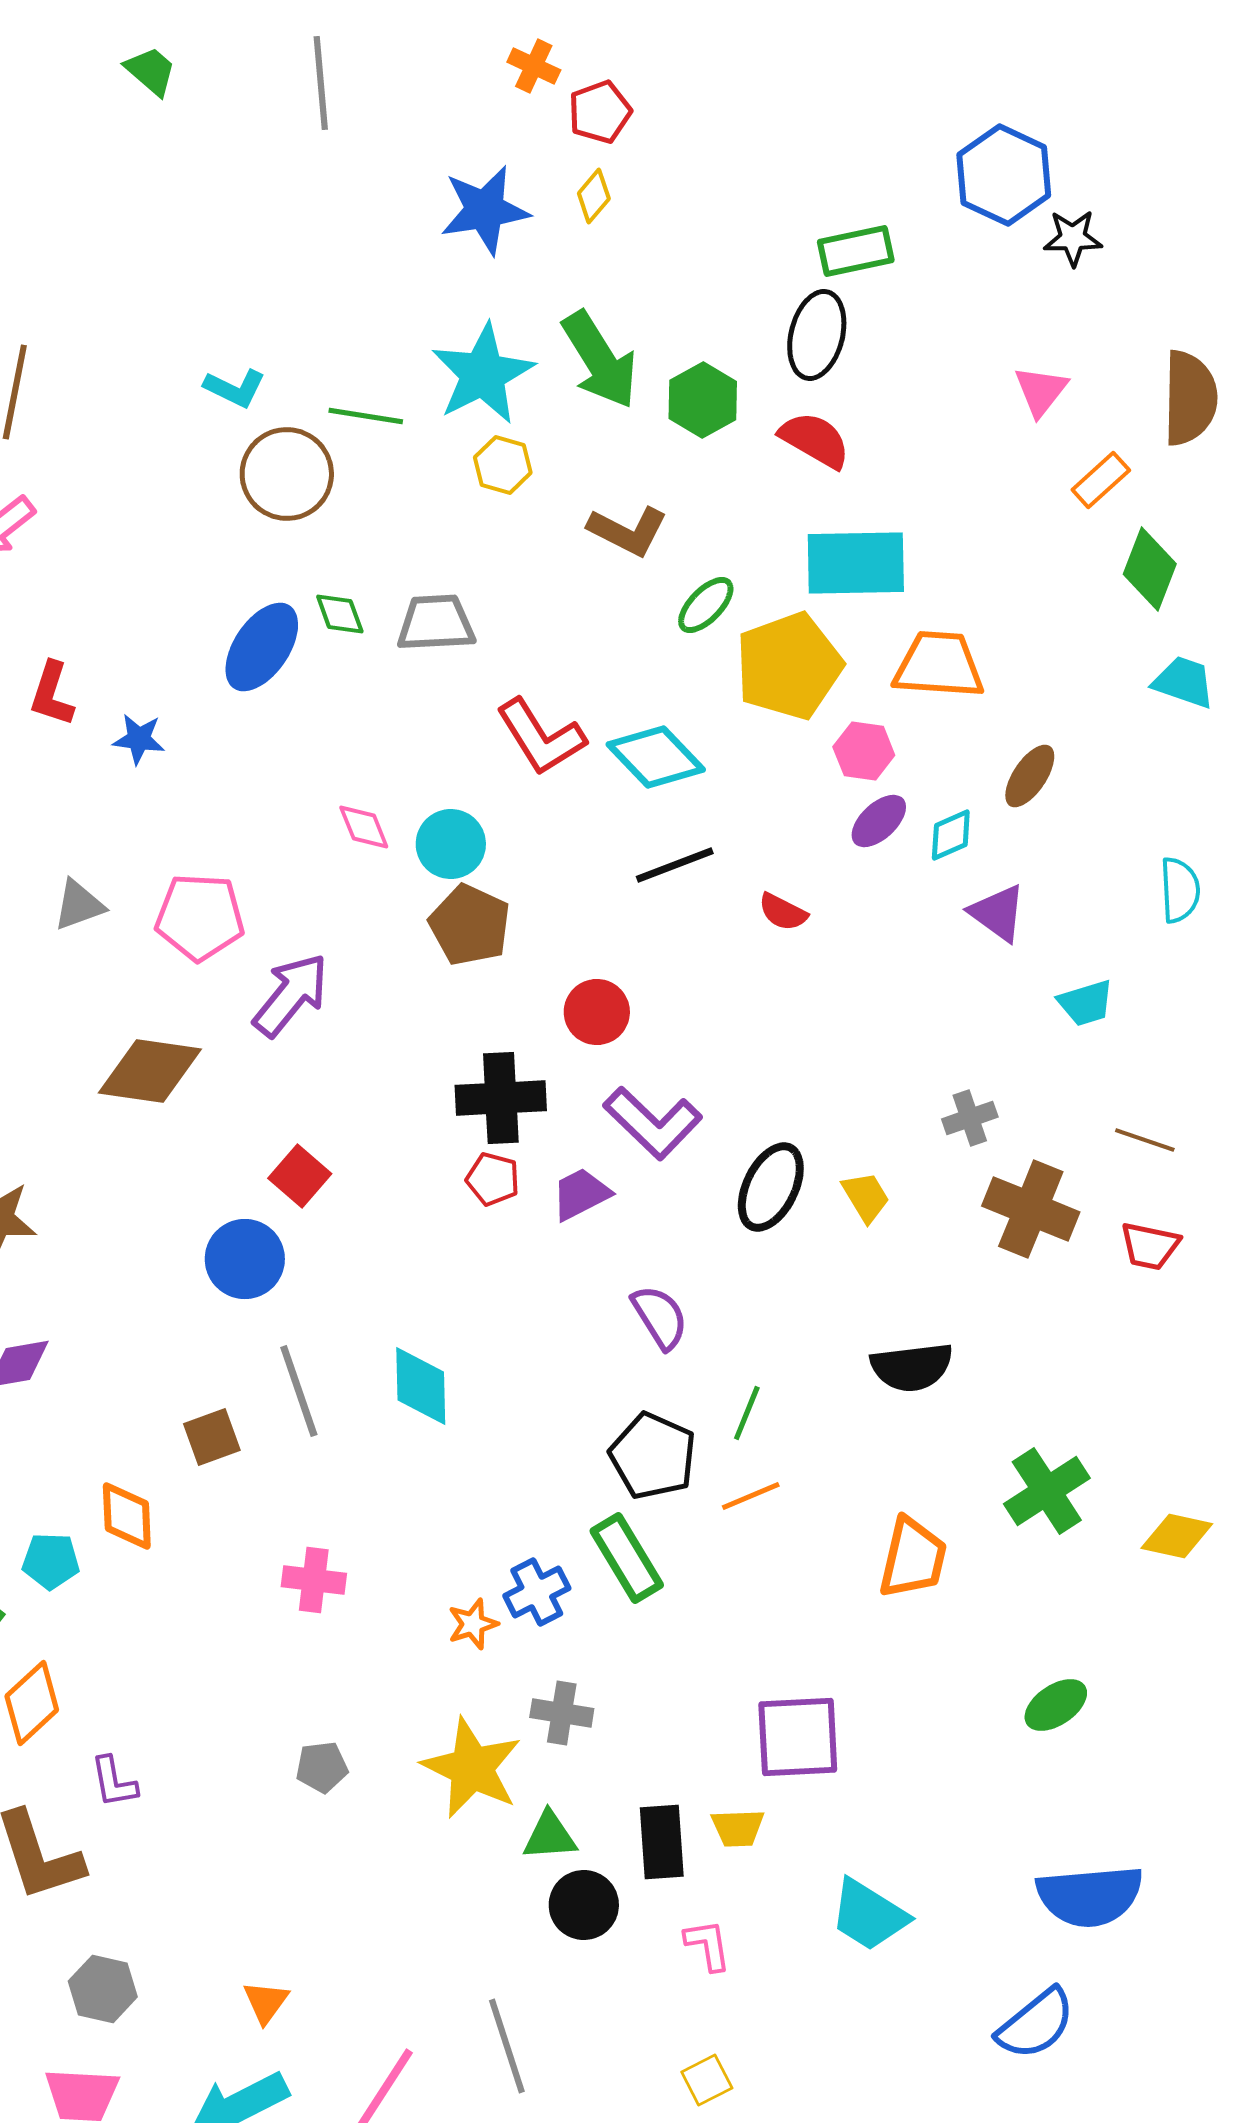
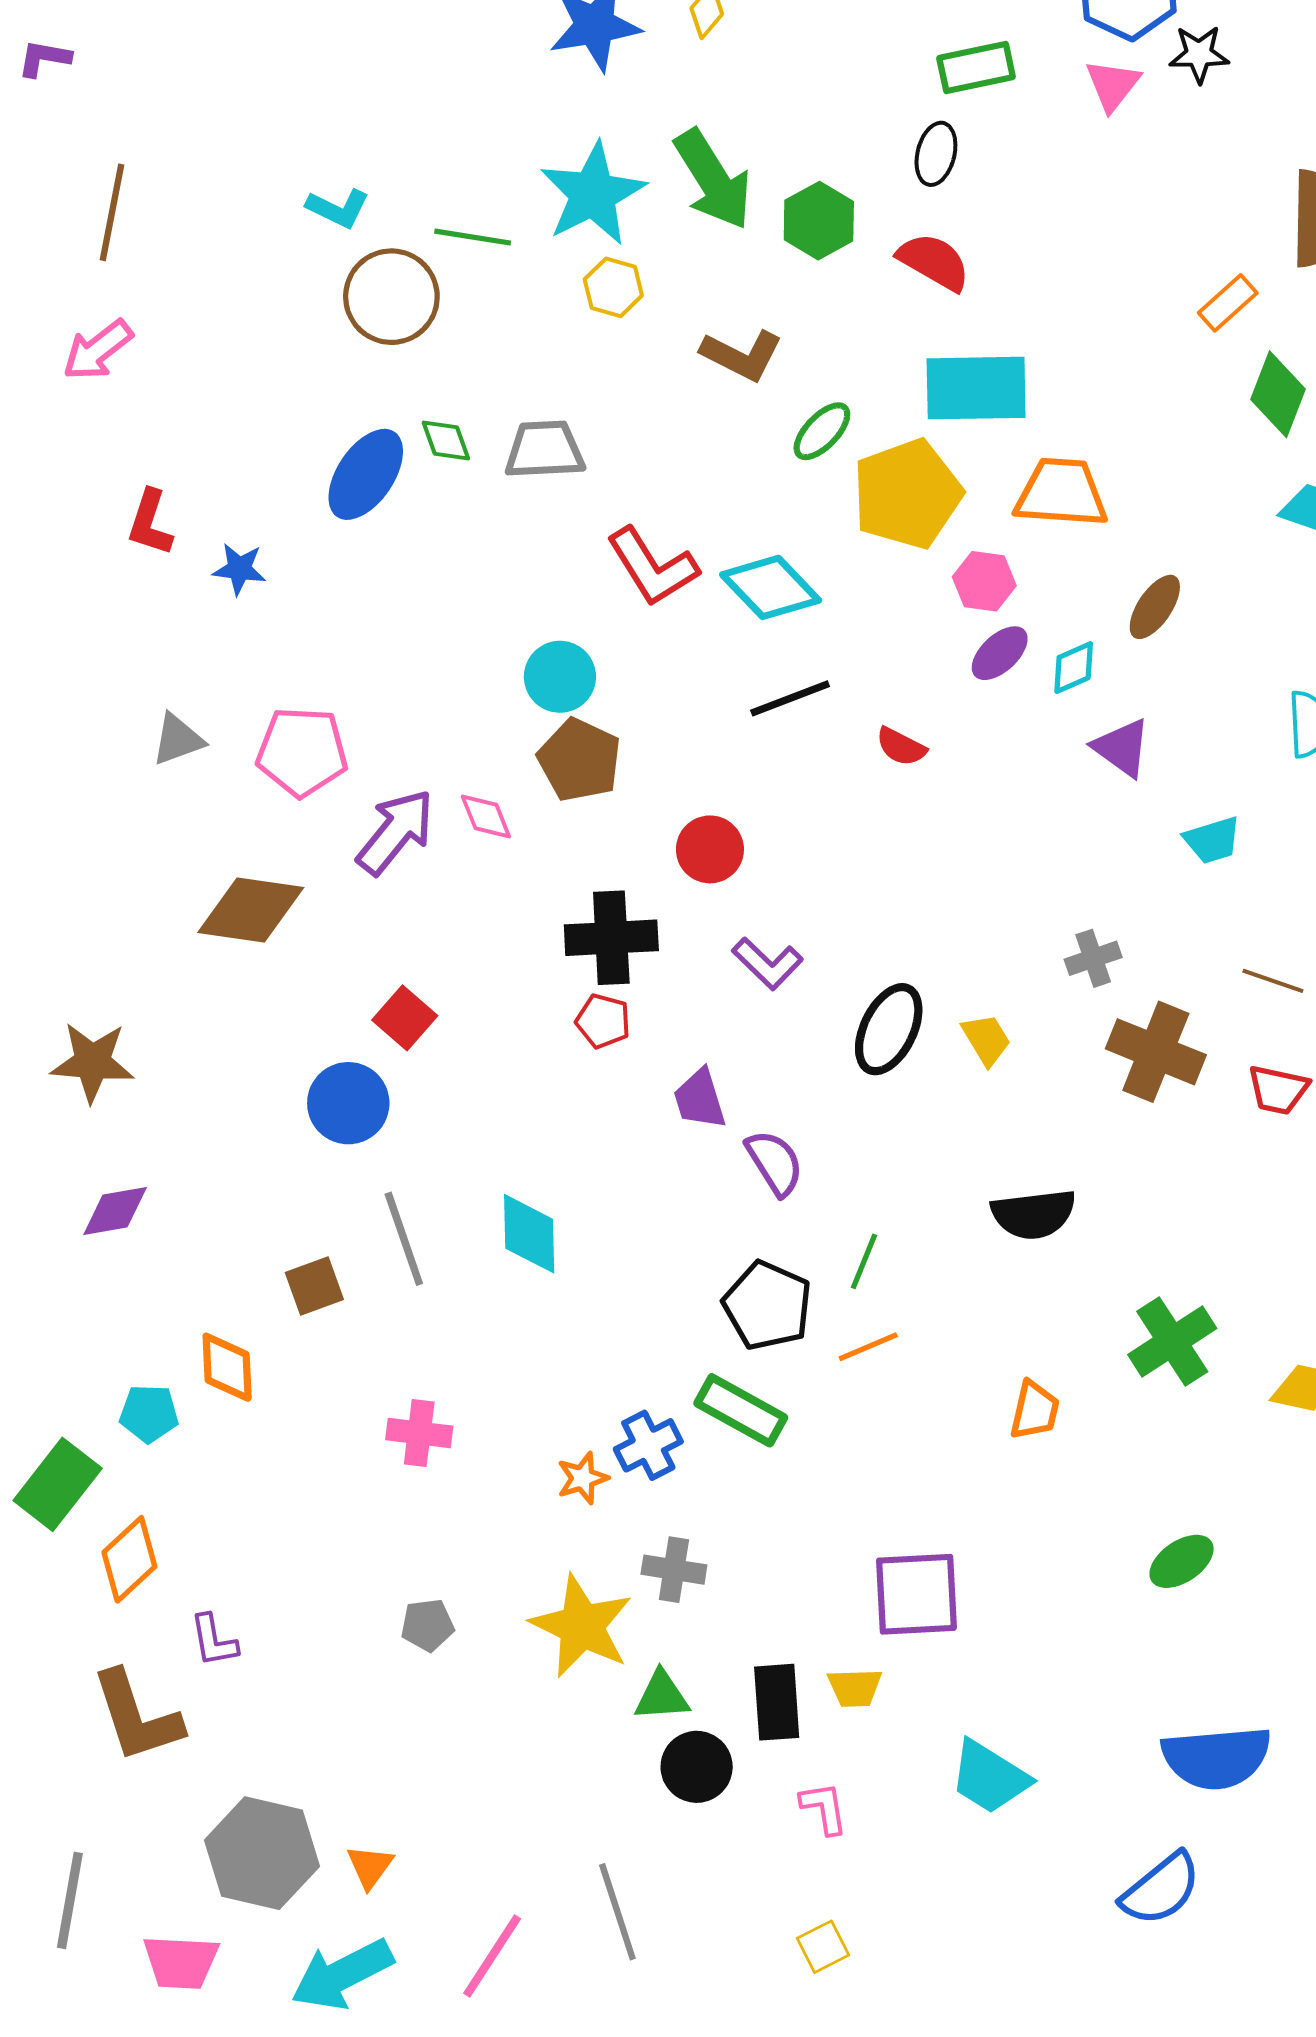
black ellipse: (817, 335) -> (936, 154), size x0.7
pink triangle: (1041, 391) -> (1113, 85), moved
pink diamond: (364, 827) -> (486, 817), moved
purple L-shape: (653, 1123) -> (767, 963), size x0.7
purple trapezoid: (581, 1194) -> (700, 1099), moved, turned -80
green rectangle: (627, 1558) -> (741, 1410), turned -30
orange trapezoid: (913, 1558) -> (1035, 1410), size x0.7
gray hexagon: (103, 1989) -> (262, 1853), moved, size x1.6

